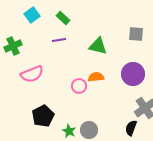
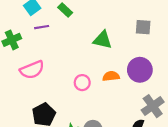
purple line: (59, 40) -> (42, 27), moved
orange semicircle: (96, 77) -> (111, 76), moved

